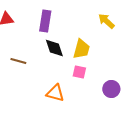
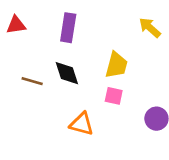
black diamond: (54, 48) -> (67, 73), moved

